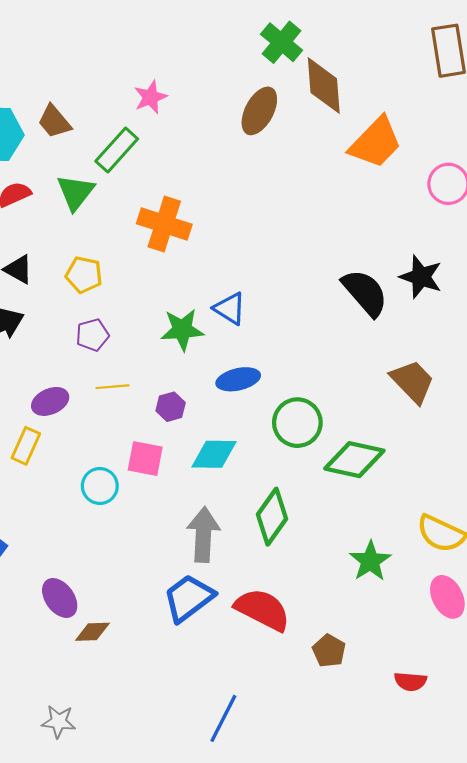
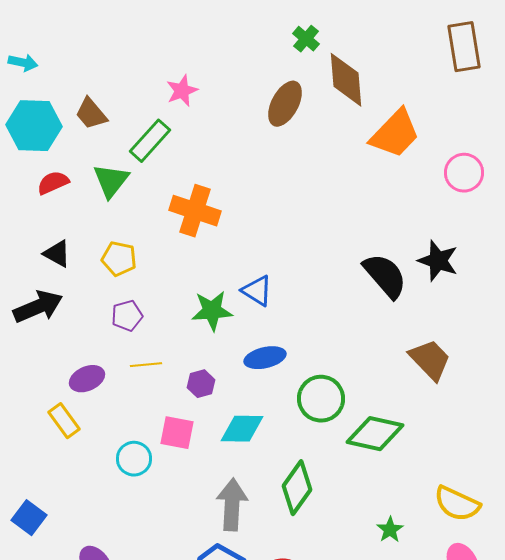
green cross: (282, 42) -> (306, 39), size x0.7
yellow rectangle: (26, 446) -> (64, 421), turned -60
green star: (370, 561) -> (390, 530), size x0.7

